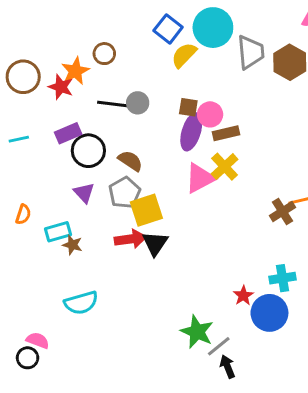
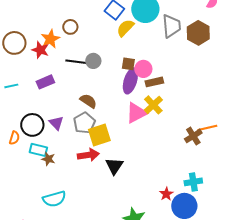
black circle: (88, 151) -> (32, 125), moved
cyan rectangle: (58, 232) -> (38, 150), turned 30
black triangle: (155, 243) -> (114, 166), moved

